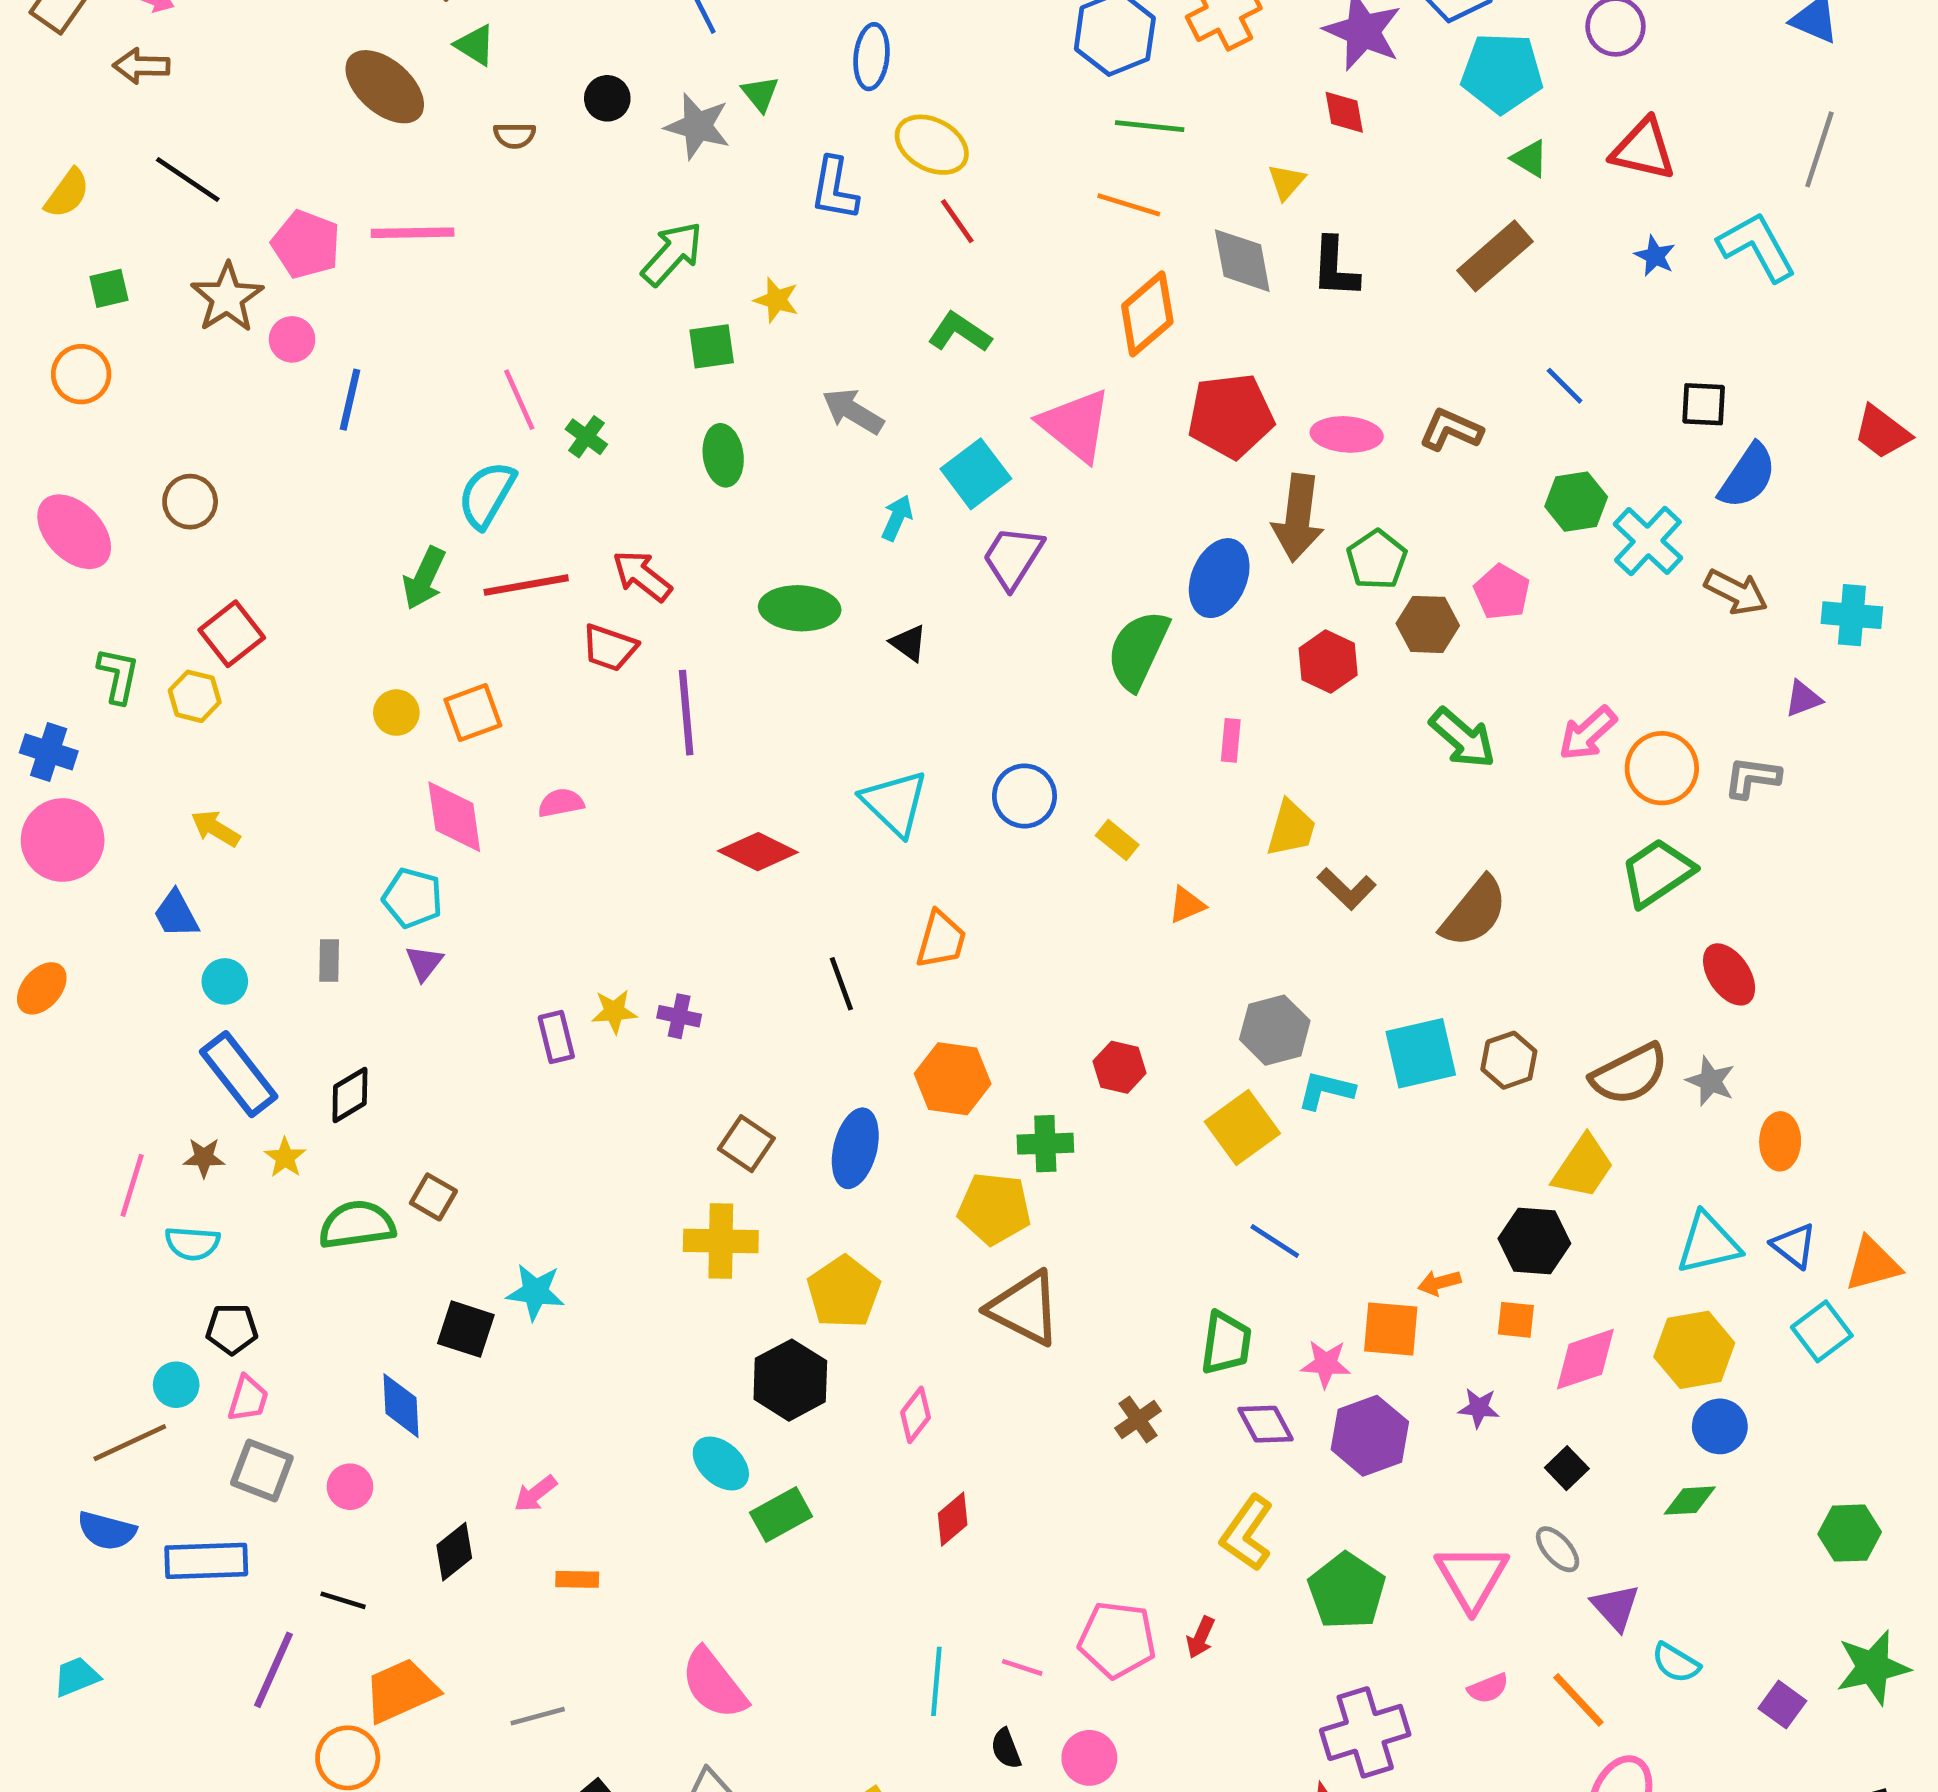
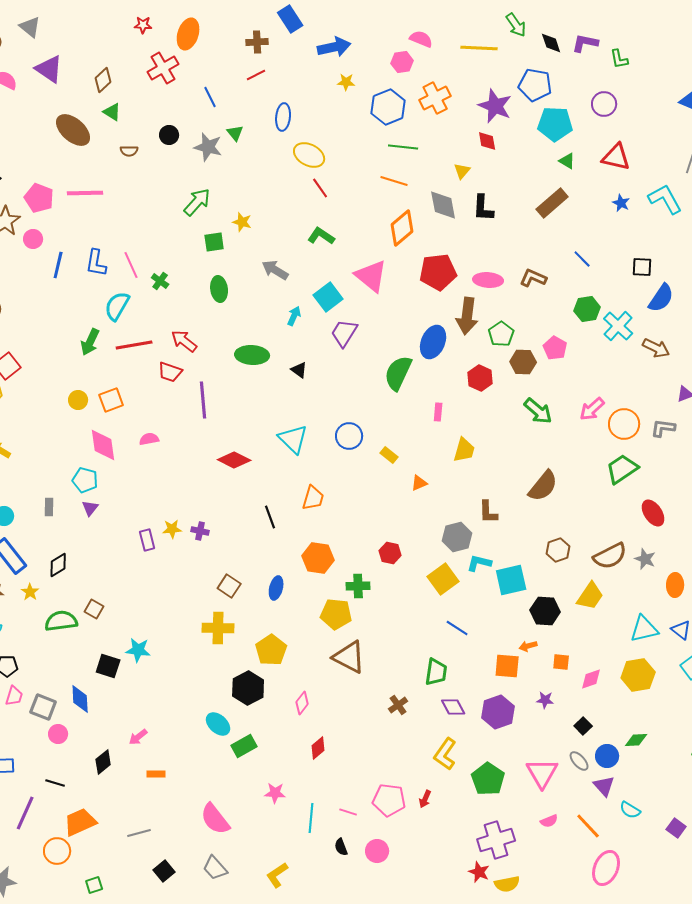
blue L-shape: (834, 189) -> (96, 263), moved
brown L-shape: (1347, 889) -> (488, 512), moved, turned 45
cyan square: (1421, 1053) -> (511, 580), moved
blue ellipse: (855, 1148) -> (276, 588), size x0.7
black hexagon: (1534, 1241) -> (545, 611), moved
pink diamond: (1585, 1359) -> (591, 679), size x0.7
pink star: (1326, 1364) -> (275, 793), moved
blue circle: (1720, 1426) -> (607, 756), moved
gray square: (262, 1470) -> (43, 707), moved

